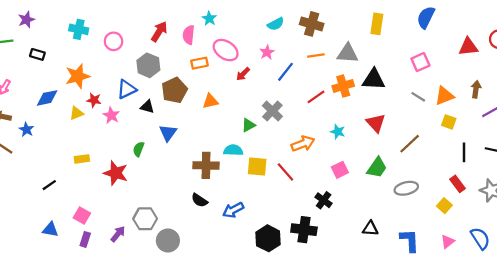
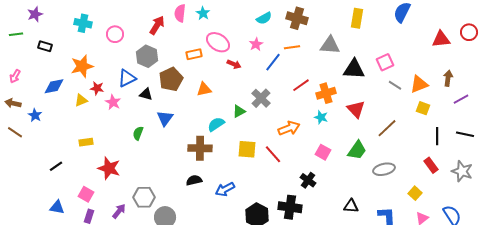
pink semicircle: (189, 35) -> (180, 13), moved
orange line: (316, 56) -> (292, 47), moved
pink square: (420, 62) -> (385, 62), moved
red arrow: (243, 74) -> (234, 64), turned -112
orange cross: (343, 86) -> (326, 93), moved
cyan semicircle: (233, 150) -> (216, 124), moved, turned -36
pink square: (340, 170) -> (323, 152), turned -35
red star: (116, 173) -> (109, 168), moved
black semicircle: (199, 200) -> (194, 180), turned 133
yellow square: (444, 206) -> (415, 193), moved

